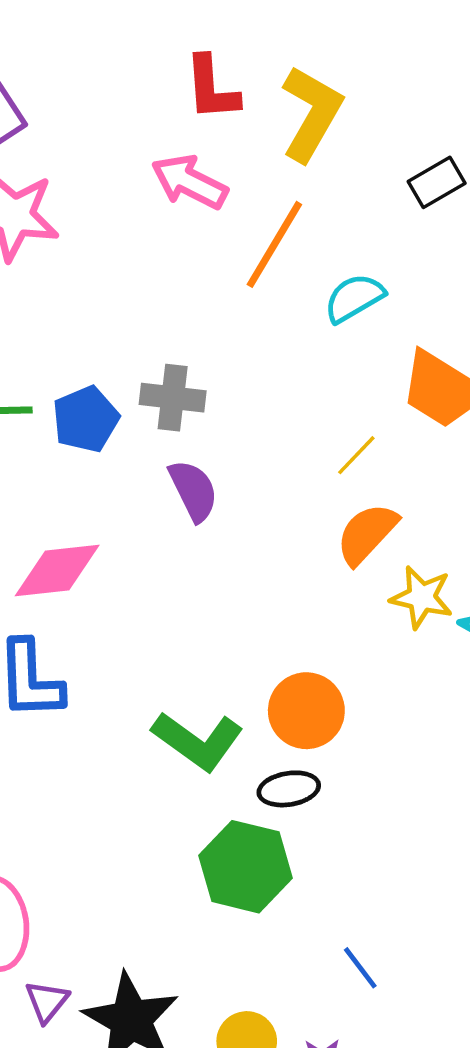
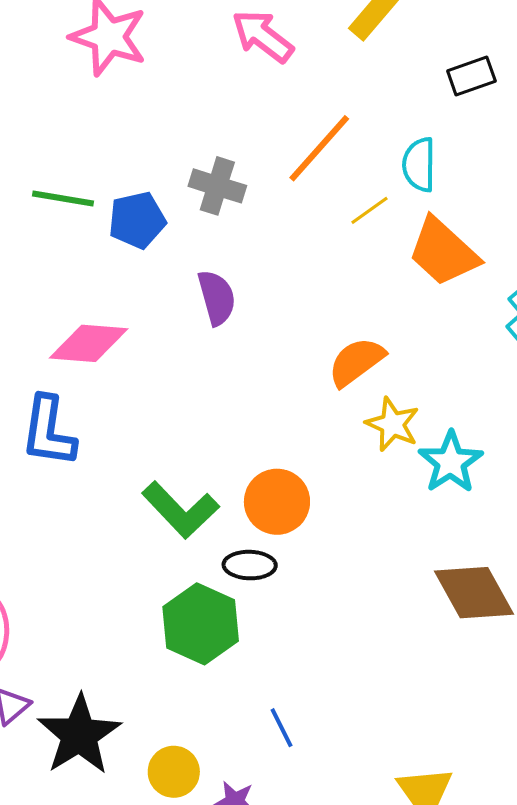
orange line: (274, 244) -> (319, 148), moved
cyan semicircle: (354, 298) -> (419, 165), moved, turned -70
gray cross: (173, 398) -> (217, 186), moved
yellow line: (356, 455) -> (370, 210), moved

